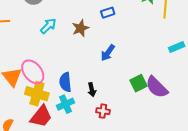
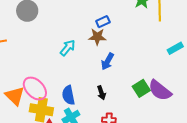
cyan arrow: (48, 26) -> (68, 48), moved
brown star: (80, 28) -> (97, 37), moved, turned 30
black arrow: (92, 90) -> (101, 93), moved

